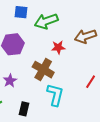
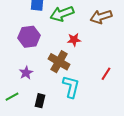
brown arrow: (86, 36) -> (101, 17), moved

